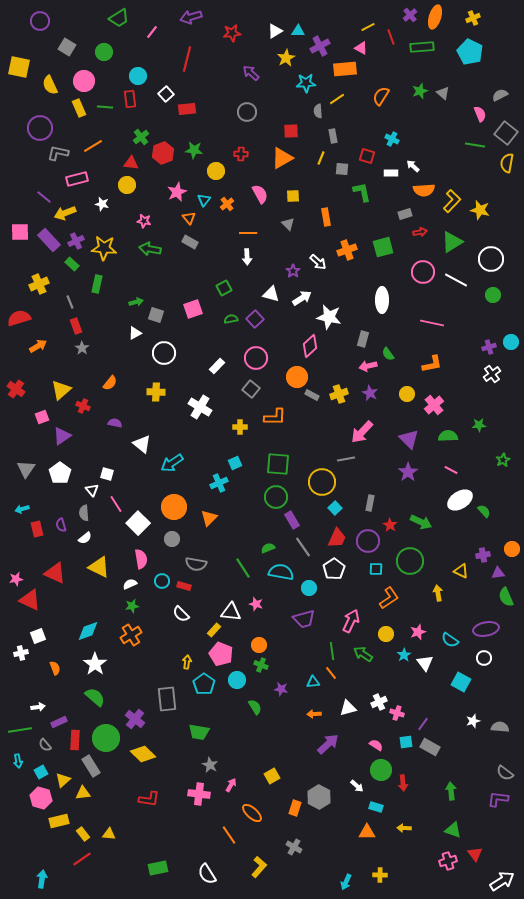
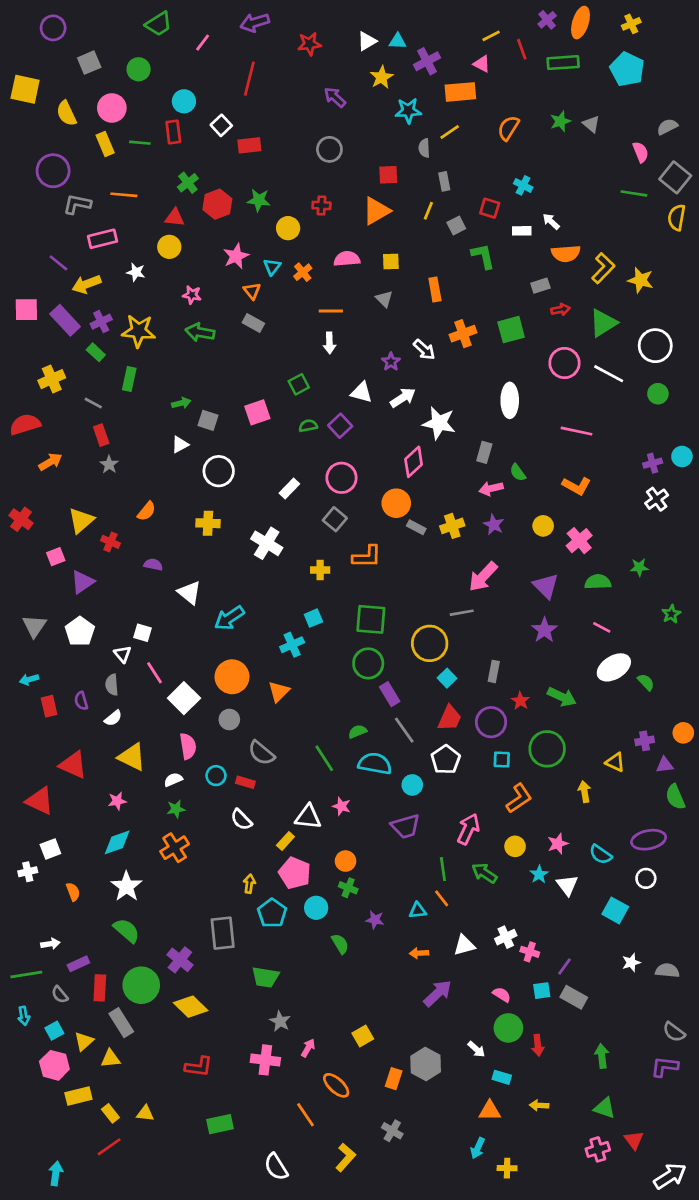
gray square: (67, 47) -> (89, 63), turned 36
orange line: (93, 146) -> (124, 195), turned 36
gray square: (342, 169) -> (456, 225), turned -32
pink semicircle: (260, 194) -> (347, 259), turned -66
gray line: (70, 302) -> (93, 403), turned -40
orange L-shape: (432, 364) -> (576, 486), turned 40
gray semicircle: (196, 564) -> (261, 753), turned 30
pink star: (16, 579) -> (117, 801), moved
green rectangle: (158, 868) -> (220, 1124), moved
cyan arrow: (346, 882) -> (478, 1148), moved

